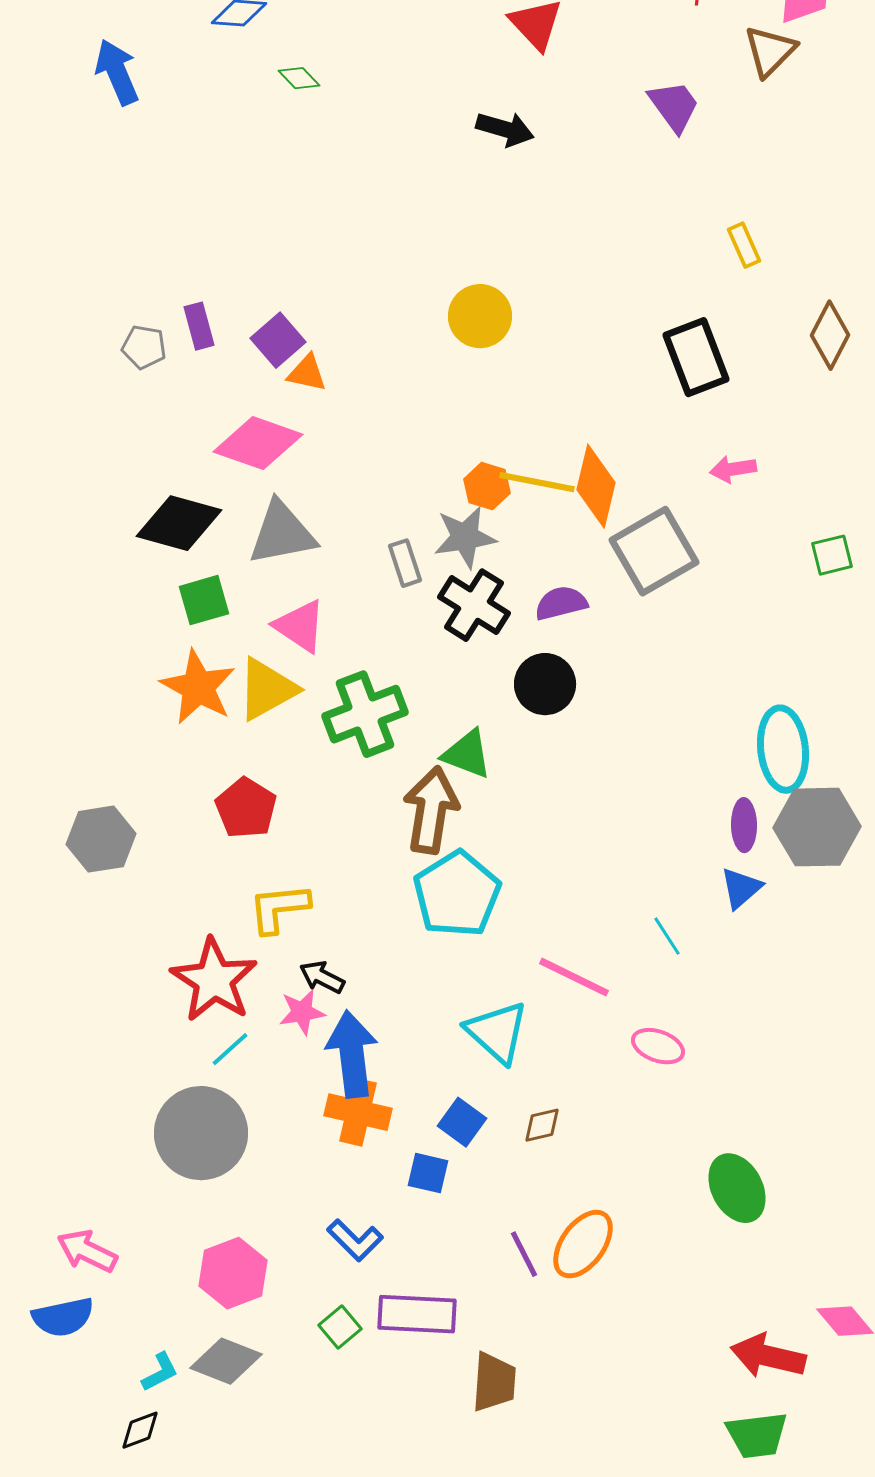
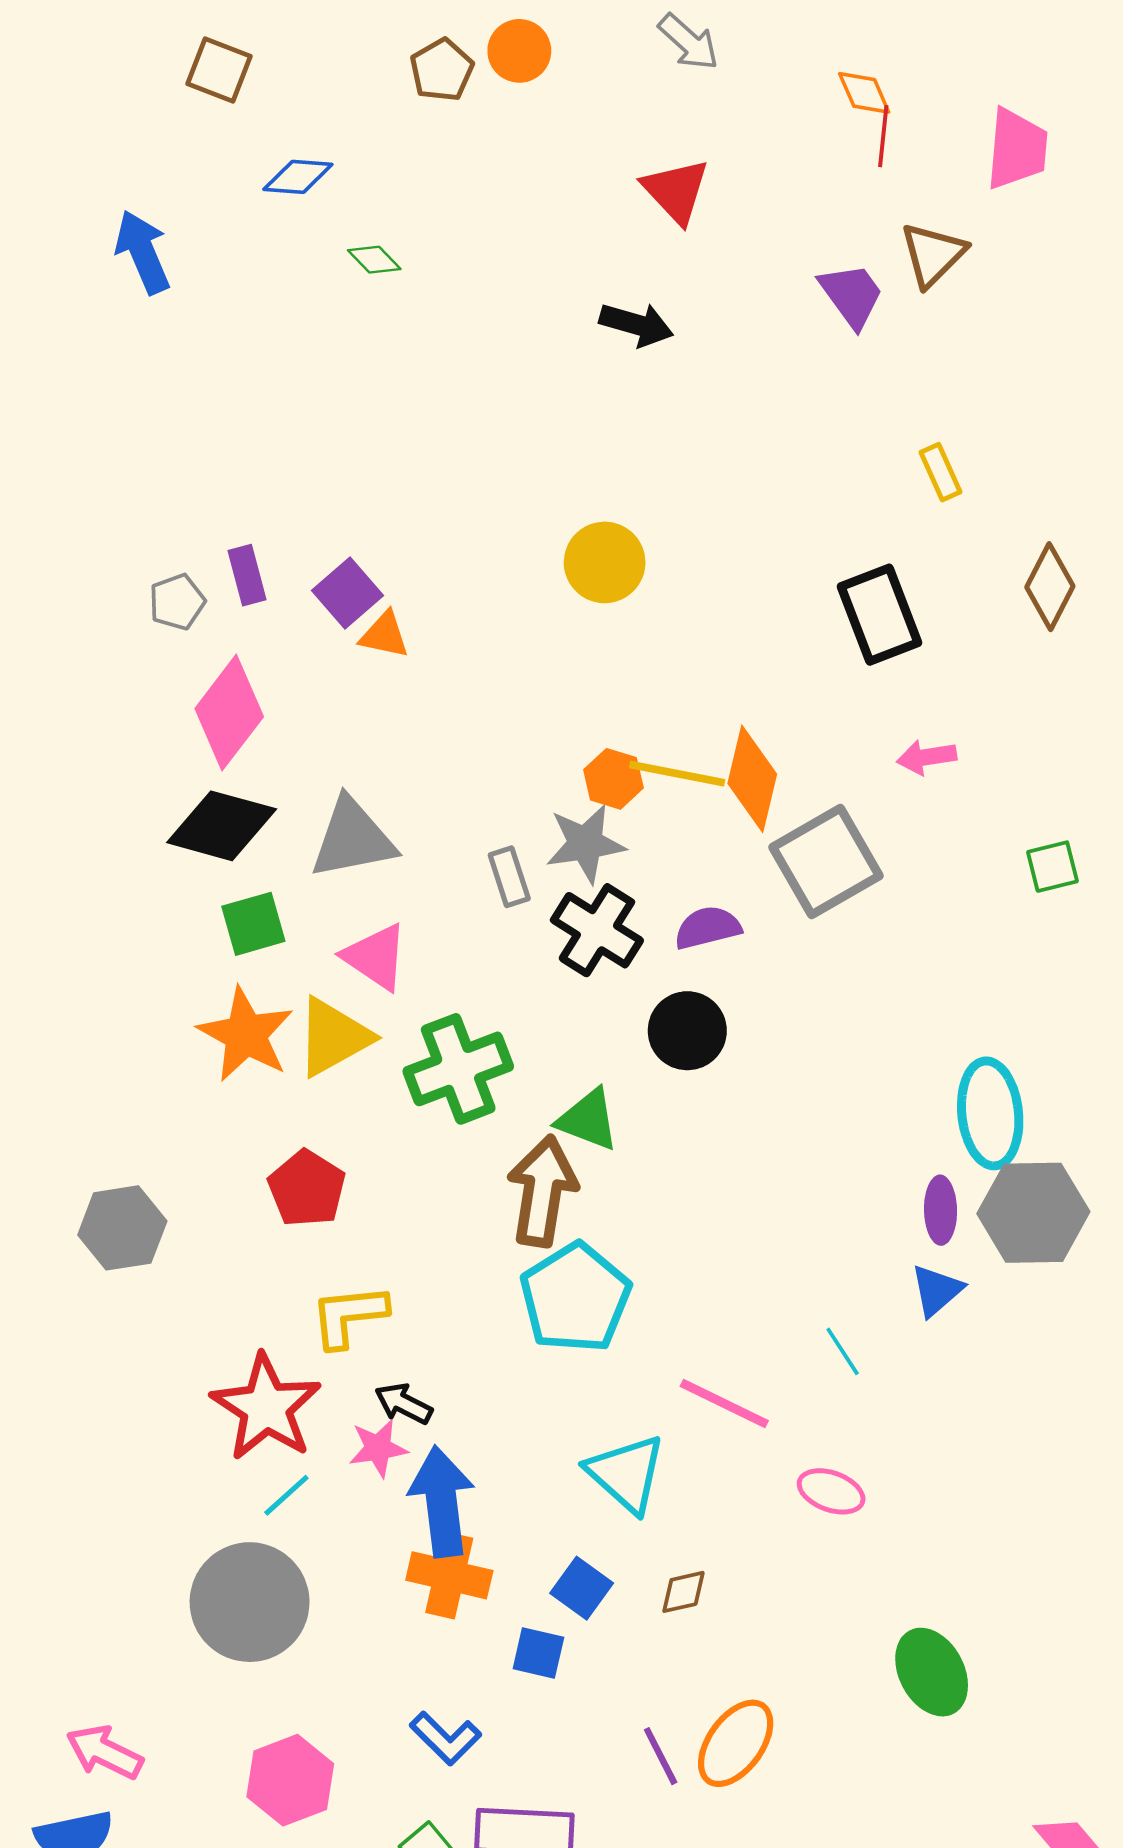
brown triangle: (770, 51) -> (933, 254), moved
gray pentagon: (144, 347) -> (177, 602), turned -30
pink diamond: (258, 443) -> (229, 713), moved, turned -72

